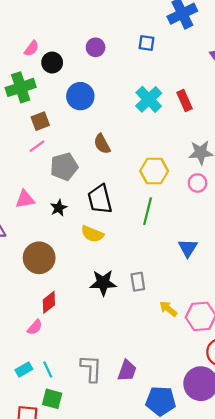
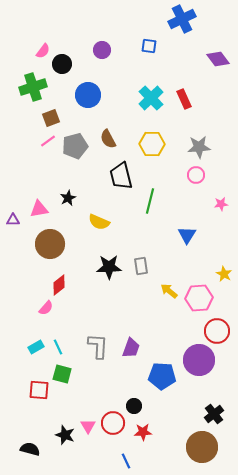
gray pentagon: (64, 167) -> (75, 146), moved
yellow hexagon: (154, 171) -> (152, 144), moved
pink triangle: (25, 199) -> (39, 209), moved
black trapezoid: (100, 199) -> (121, 176), moved

